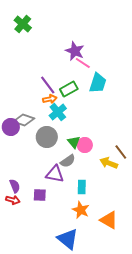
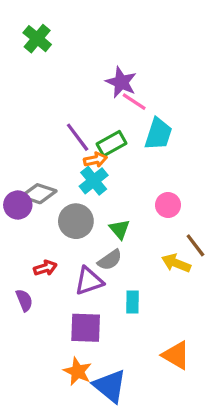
orange arrow: (50, 99) -> (95, 160), moved
pink circle: (85, 145) -> (168, 205), moved
purple triangle: (55, 174) -> (89, 281), turned -30
purple square: (40, 195) -> (86, 328), moved, size x1.5
red arrow: (13, 200) -> (45, 268), moved, turned -32
orange star: (81, 210) -> (78, 371), moved

